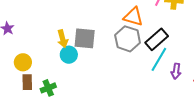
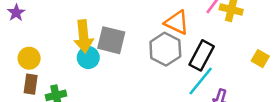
yellow arrow: (63, 39) -> (84, 36), size x1.4
black rectangle: (157, 39) -> (202, 55), turned -30

